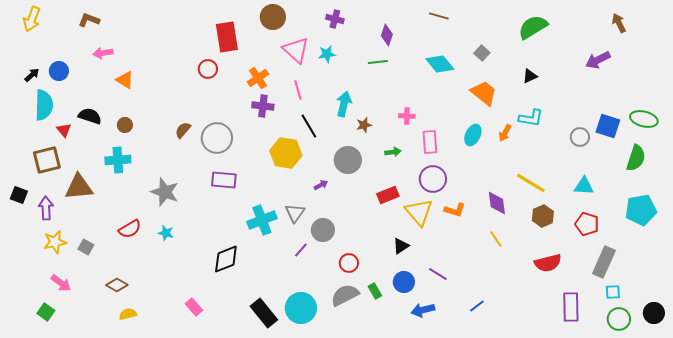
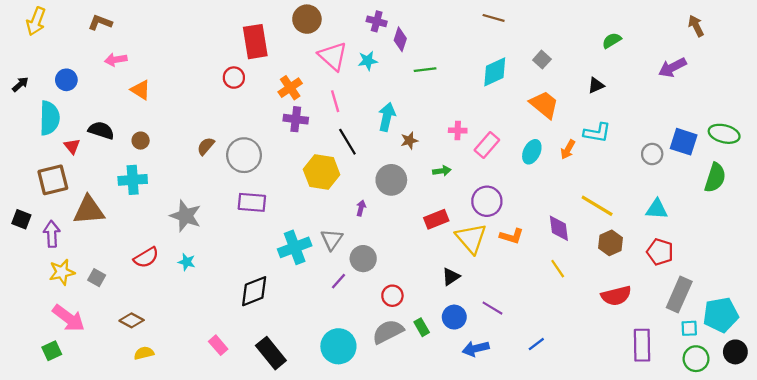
green semicircle: (533, 27) -> (612, 40), moved, size x0.6
purple diamond: (387, 35) -> (400, 39), moved
cyan diamond: (440, 64) -> (495, 72), turned -76
black arrow: (32, 75) -> (20, 84), moved
pink rectangle: (430, 142) -> (487, 145), moved, turned 45
purple arrow: (321, 185) -> (361, 208), turned -48
cyan pentagon: (641, 210) -> (721, 315), moved
pink arrow: (61, 283) -> (69, 318), size x1.4
green square: (46, 312) -> (52, 351), turned 30
black rectangle: (264, 313) -> (271, 353), moved

